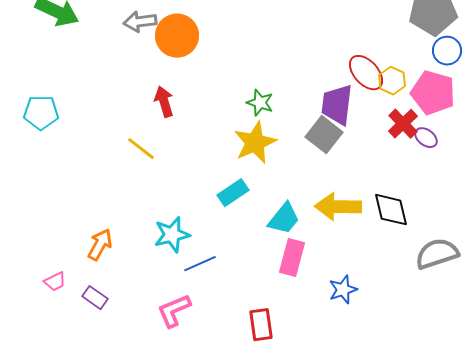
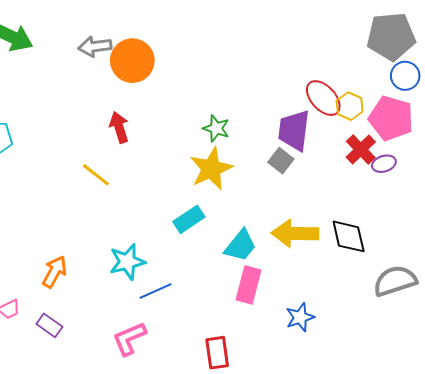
gray square: (324, 135) -> (281, 161), size x0.7
purple ellipse: (426, 138) -> (384, 164), turned -55

